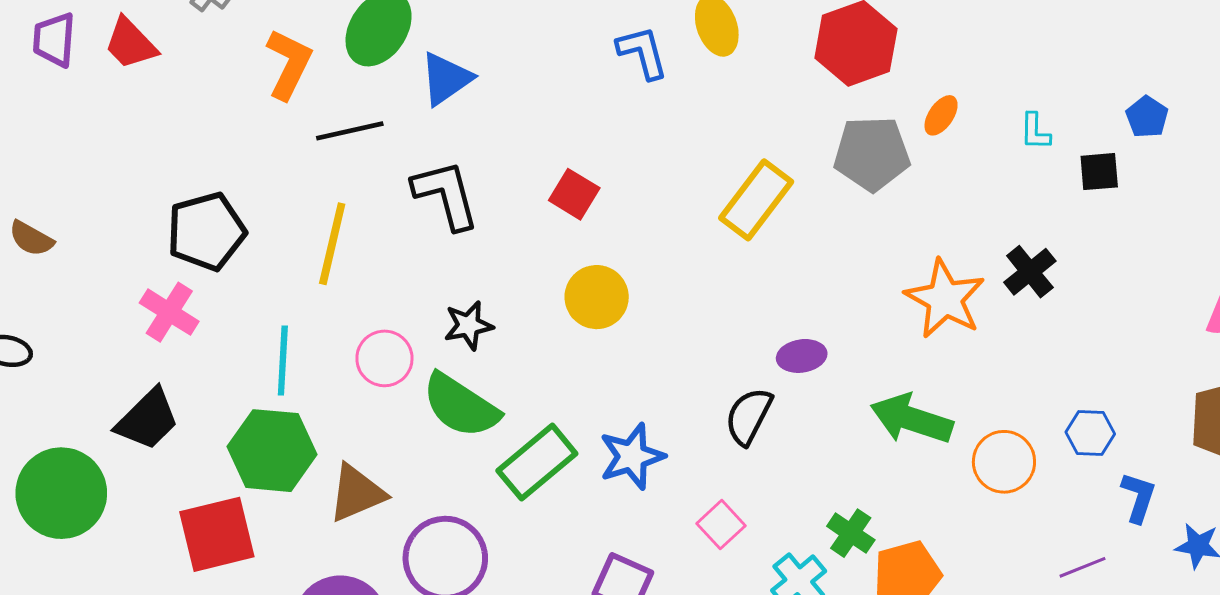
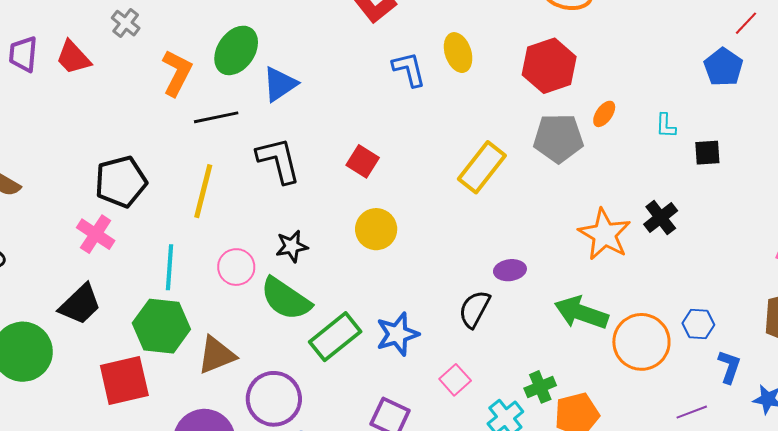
blue pentagon: (1147, 117) -> (723, 67), moved, size x1.4
orange circle: (1004, 462) -> (641, 342), size x1.4
green cross: (851, 533) -> (540, 387), turned 32

